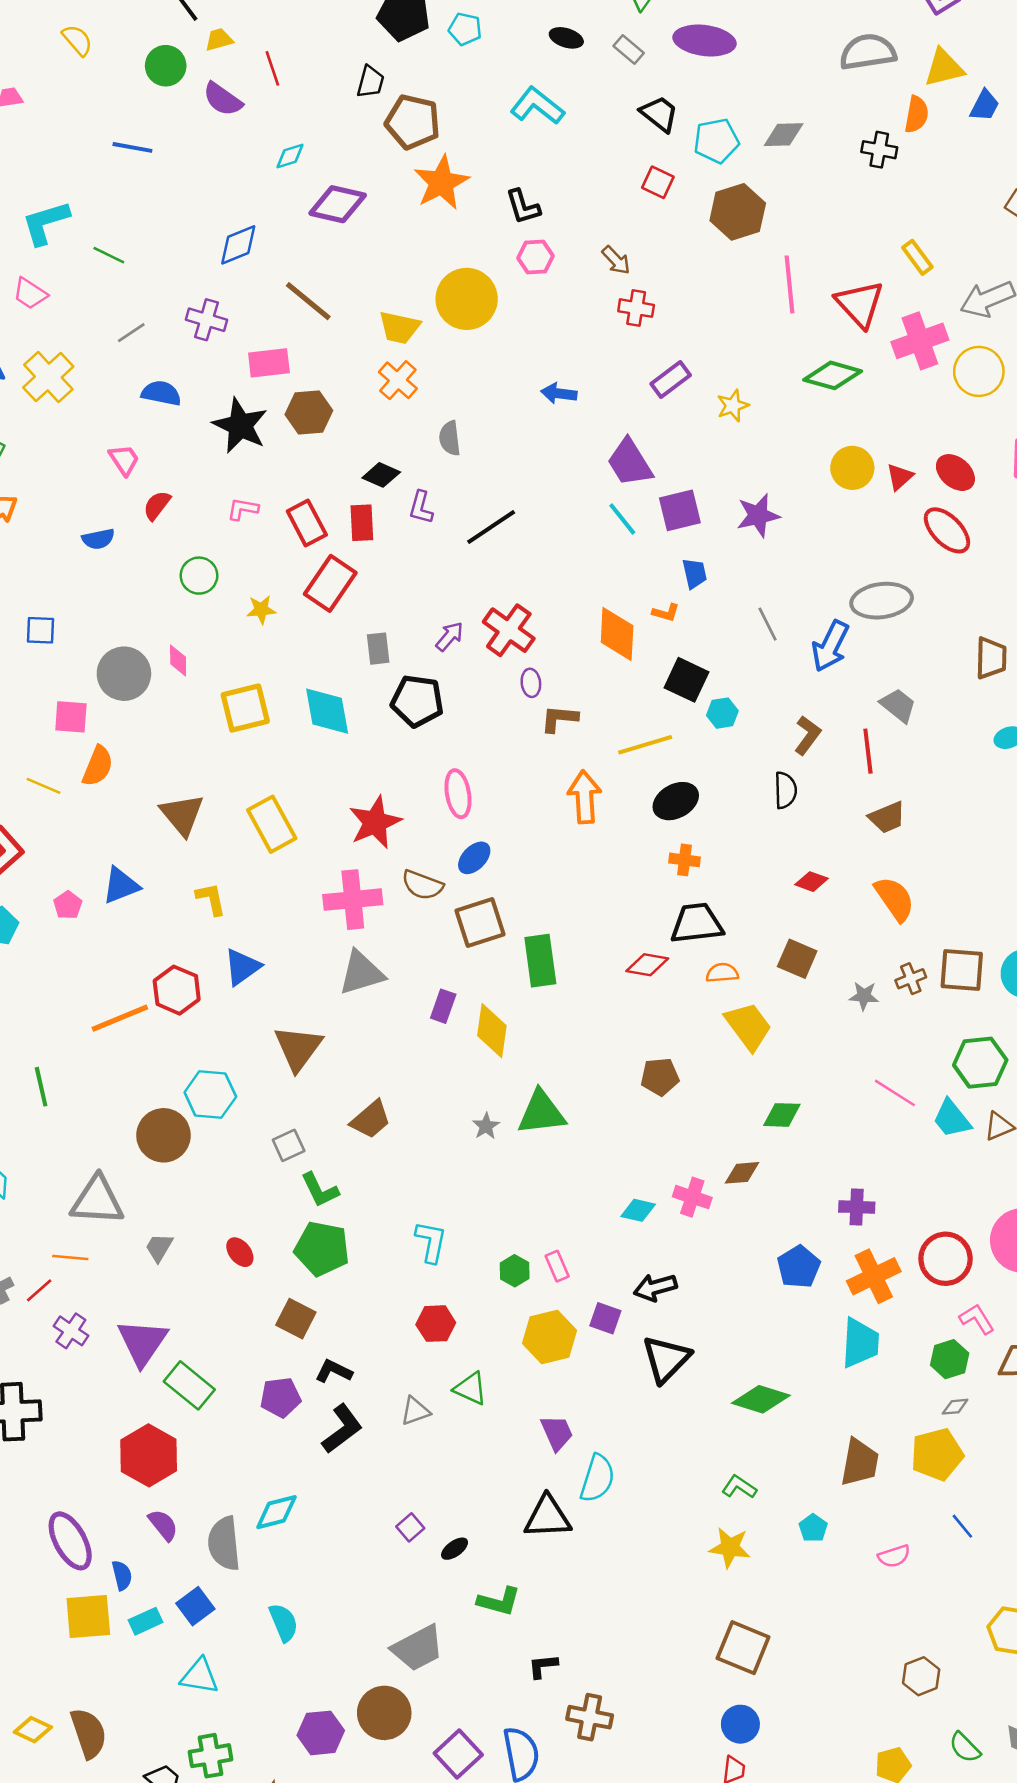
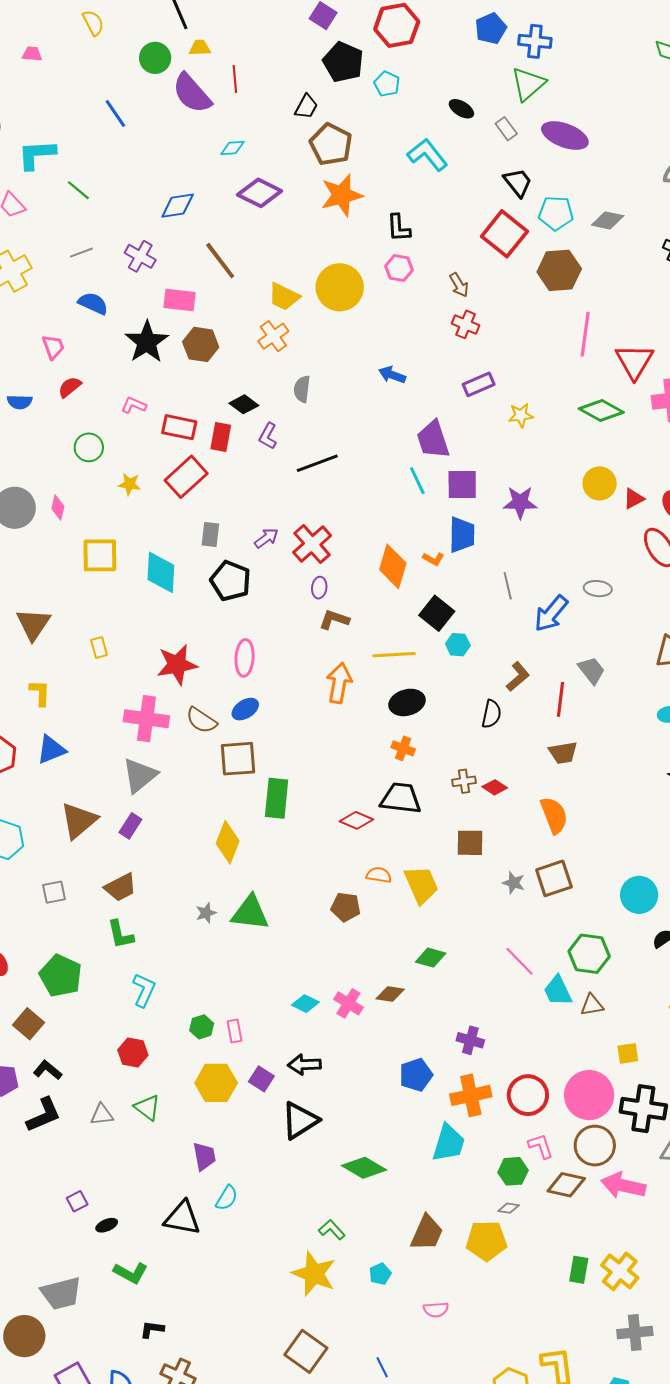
purple semicircle: (223, 99) -> (192, 93), size x1.4
blue line: (132, 147) -> (115, 113), turned 32
red square: (658, 182) -> (504, 234), size x1.8
red rectangle: (307, 523) -> (179, 427), turned -64
blue trapezoid: (695, 574) -> (462, 535), size x1.5
gray ellipse: (882, 601) -> (598, 589), size x0.6
yellow rectangle: (272, 824) -> (99, 647), size x0.5
brown square: (797, 959) -> (470, 843), turned -36
brown square: (962, 970) -> (554, 878), moved, turned -36
gray triangle: (361, 973) -> (140, 775), turned -36
orange semicircle: (722, 973) -> (379, 875), moved
brown cross: (911, 979) -> (464, 781), moved
purple rectangle: (443, 1006) -> (130, 826), moved
green L-shape: (320, 1190) -> (120, 934), moved
cyan semicircle: (597, 1478) -> (227, 1198), size x0.7
blue line: (962, 1526) -> (382, 1367), moved
yellow star: (730, 1548) -> (314, 1274), size x1.4

